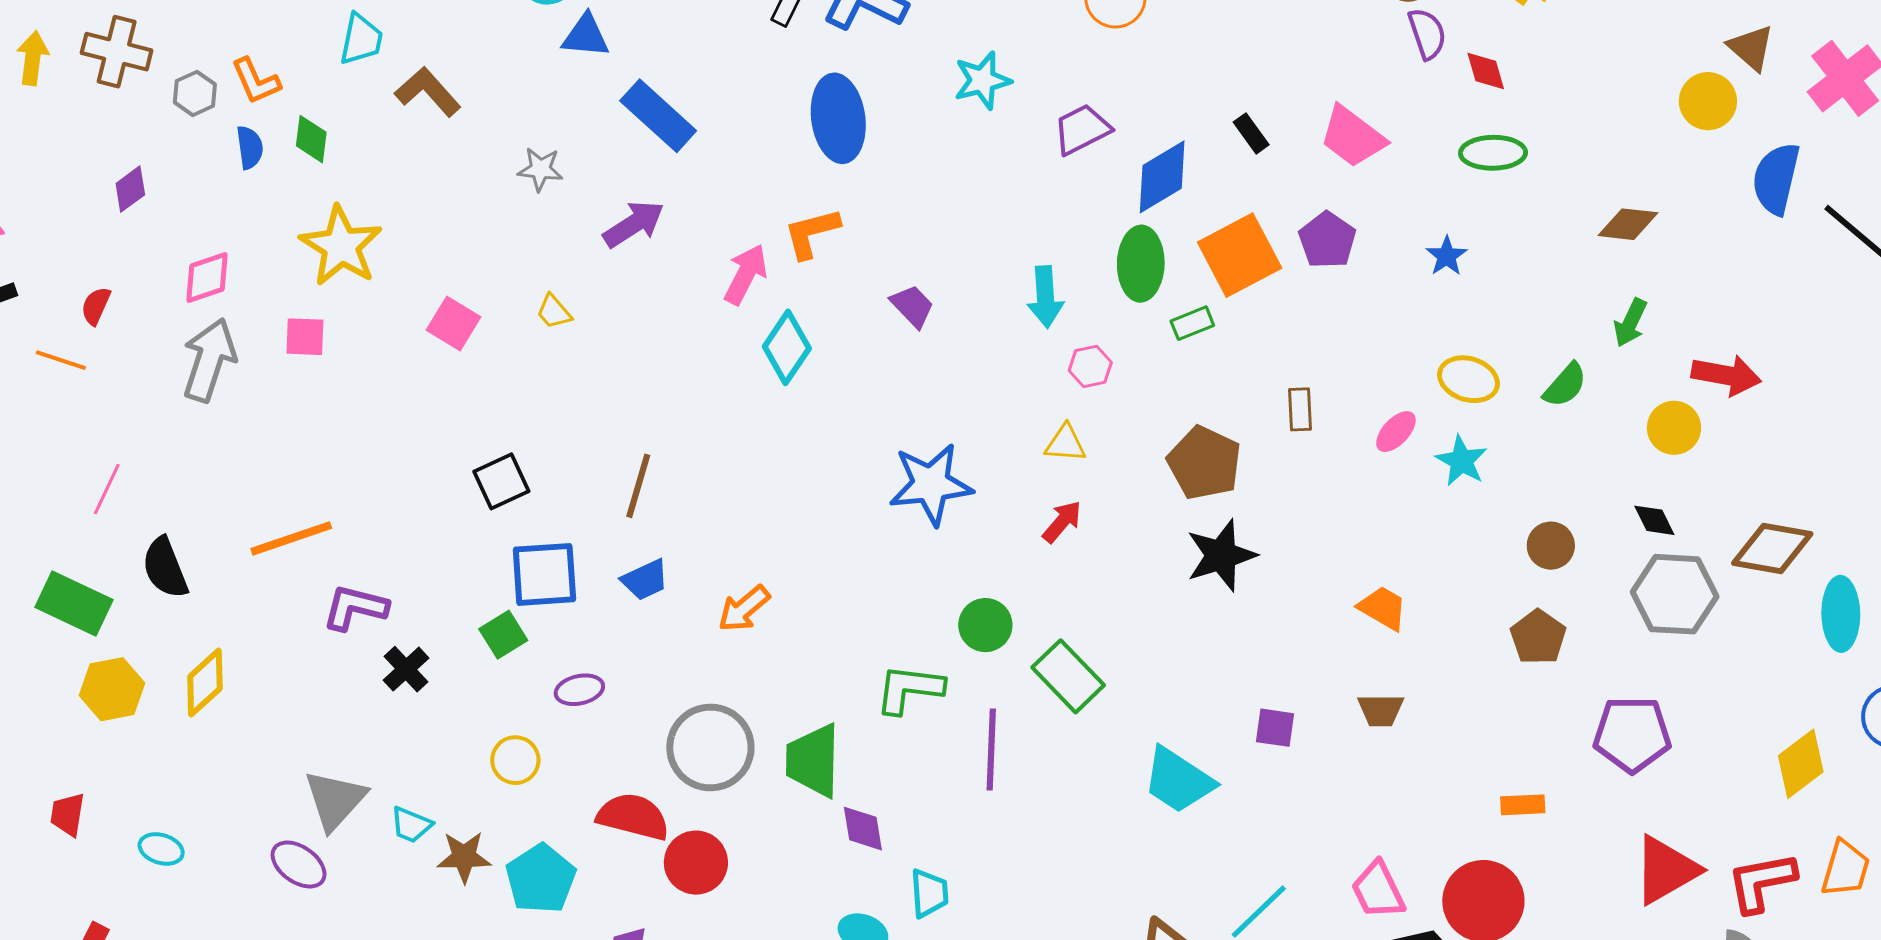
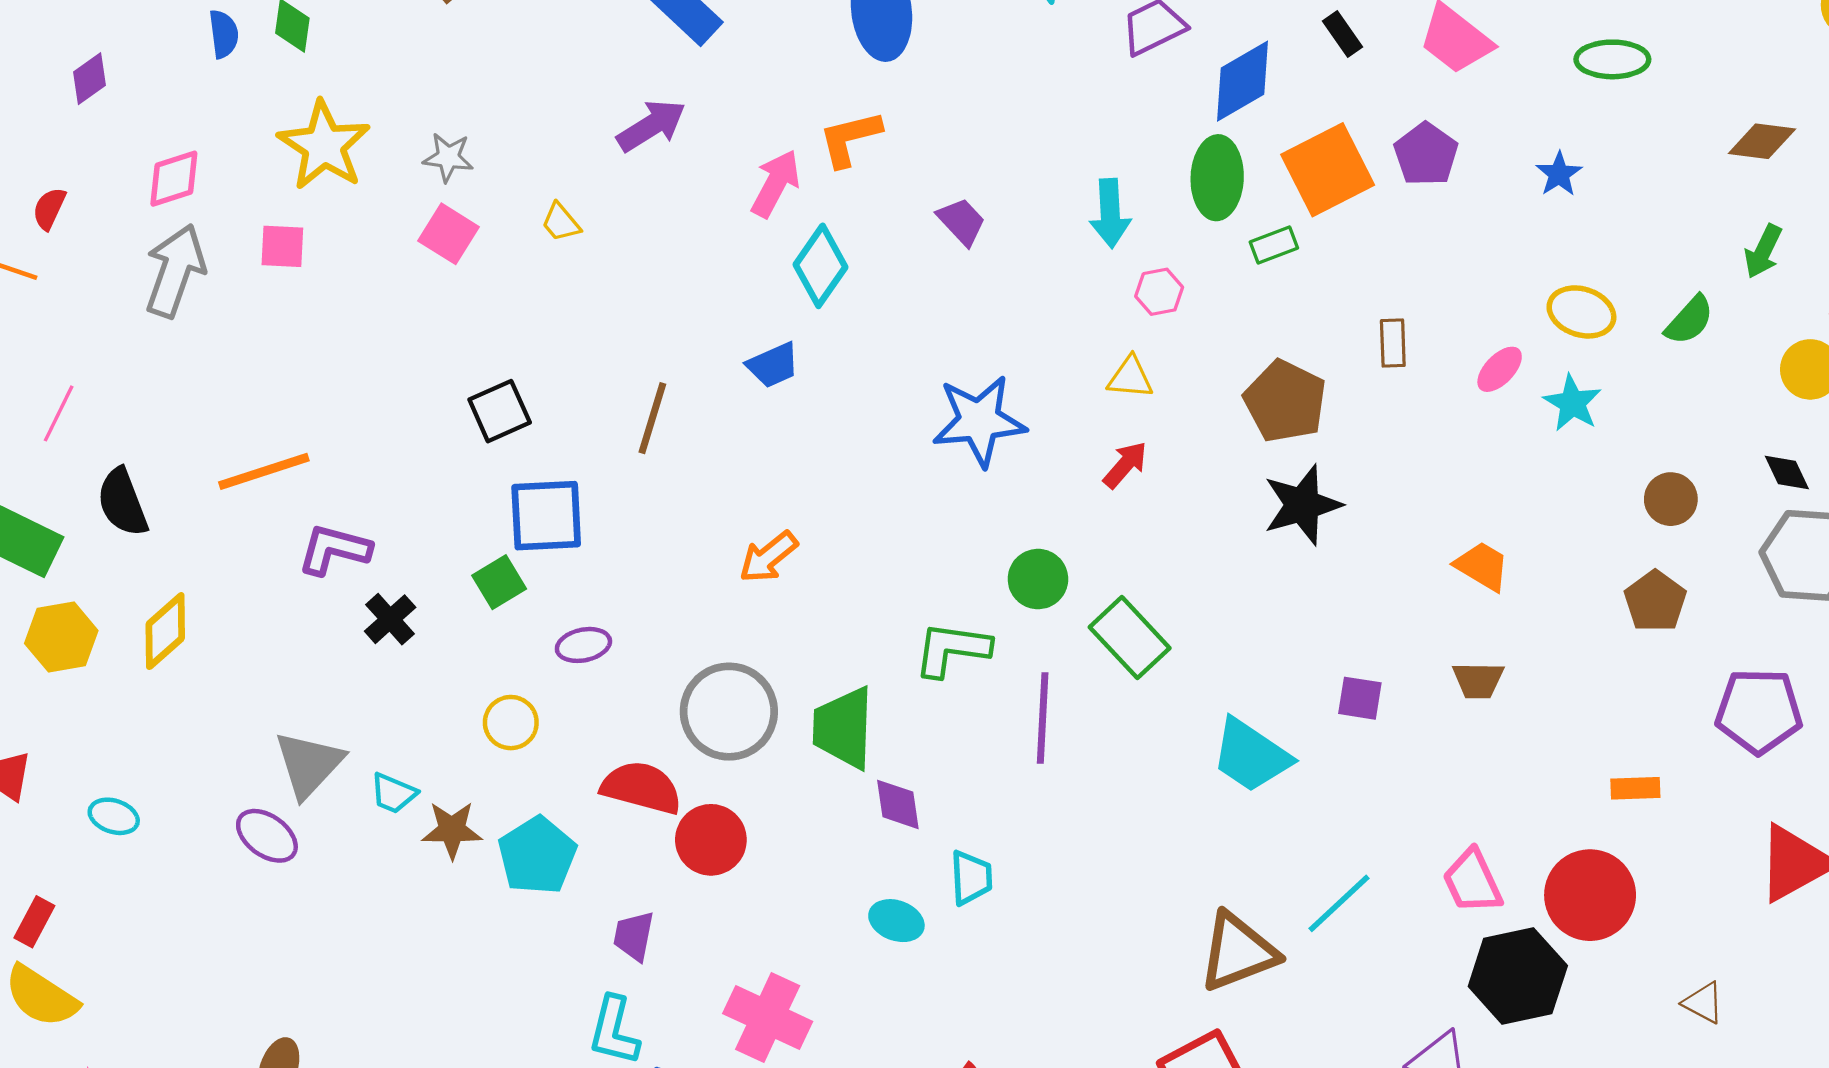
gray star: (540, 169) -> (448, 157), moved
blue trapezoid: (645, 580) -> (773, 365), moved

